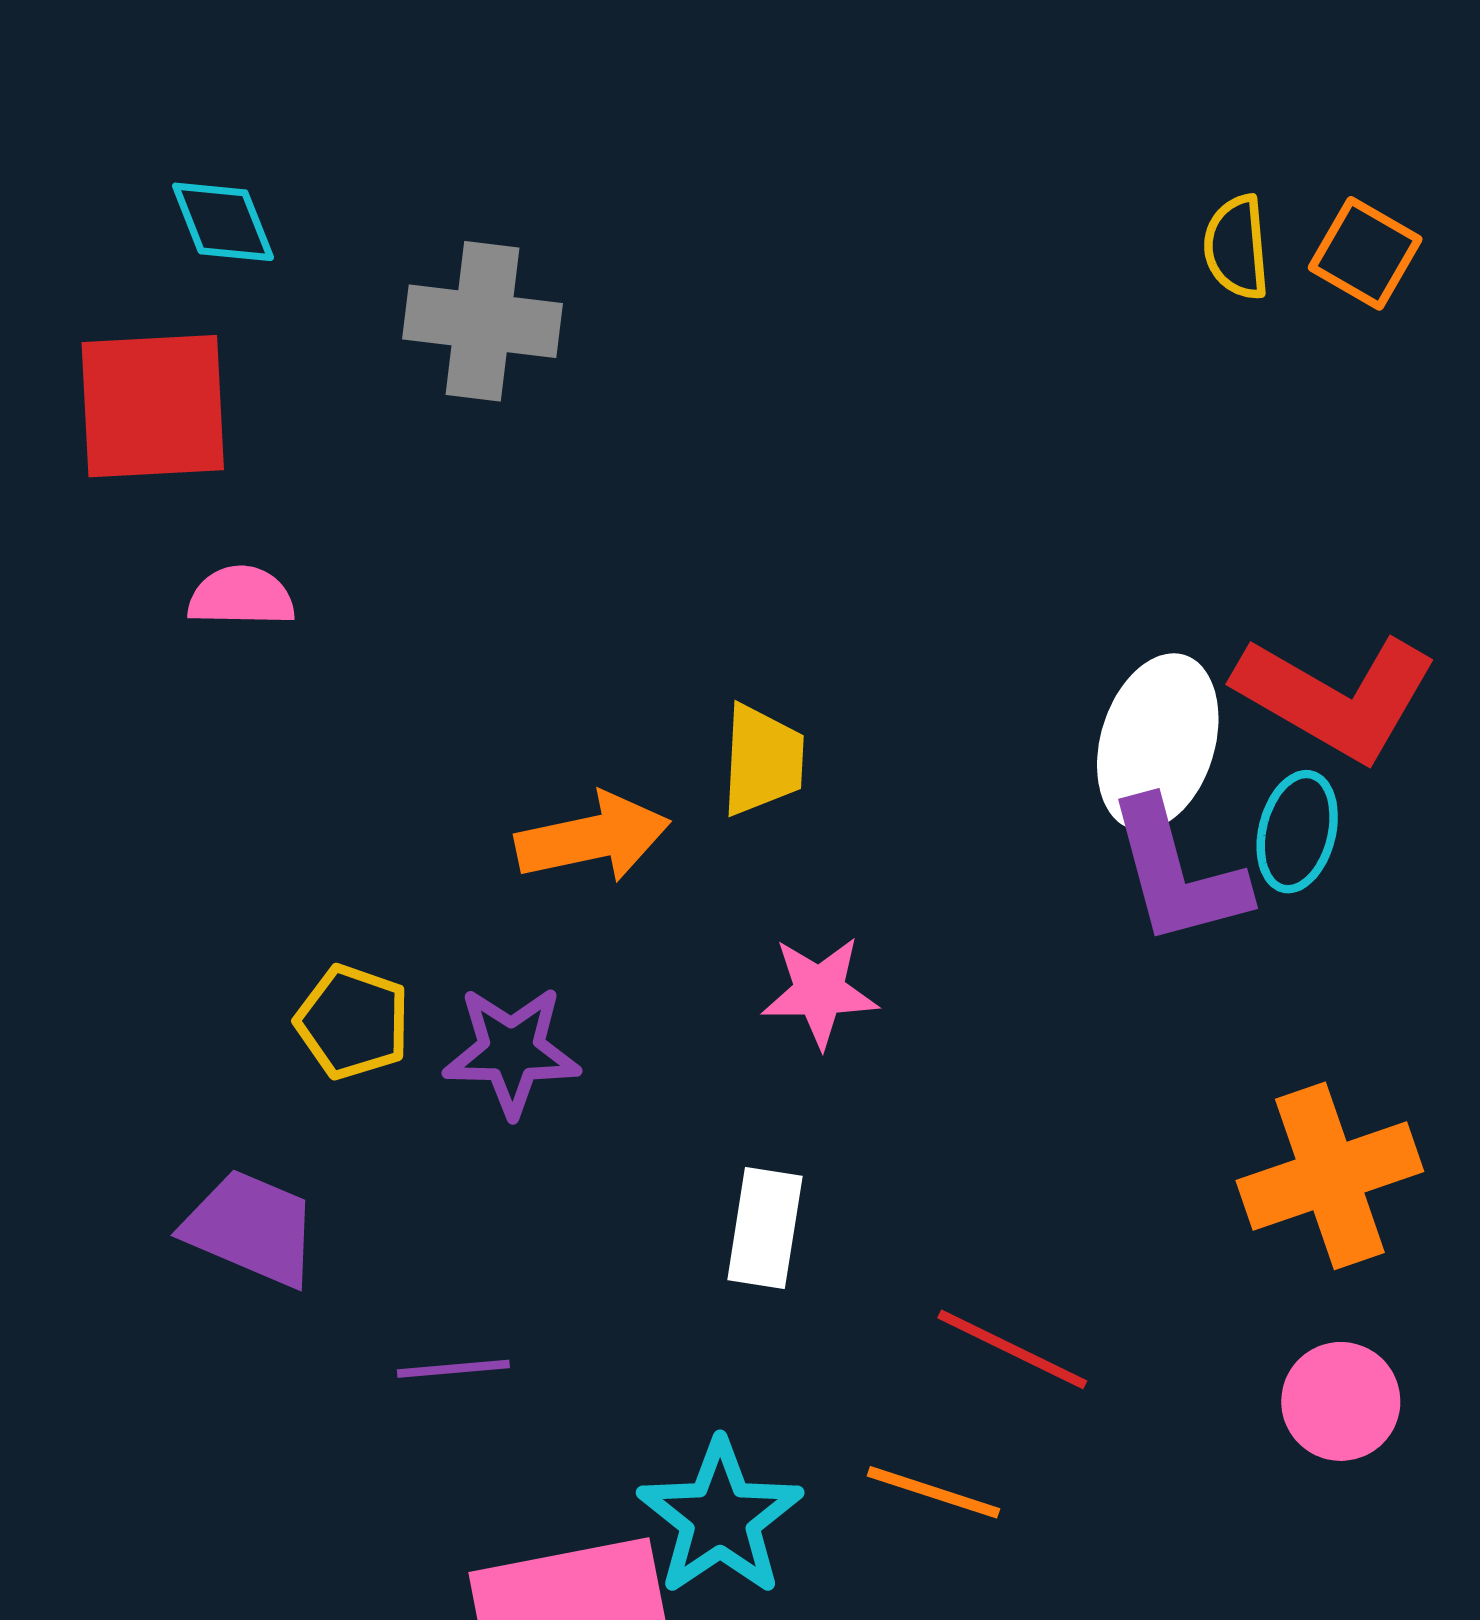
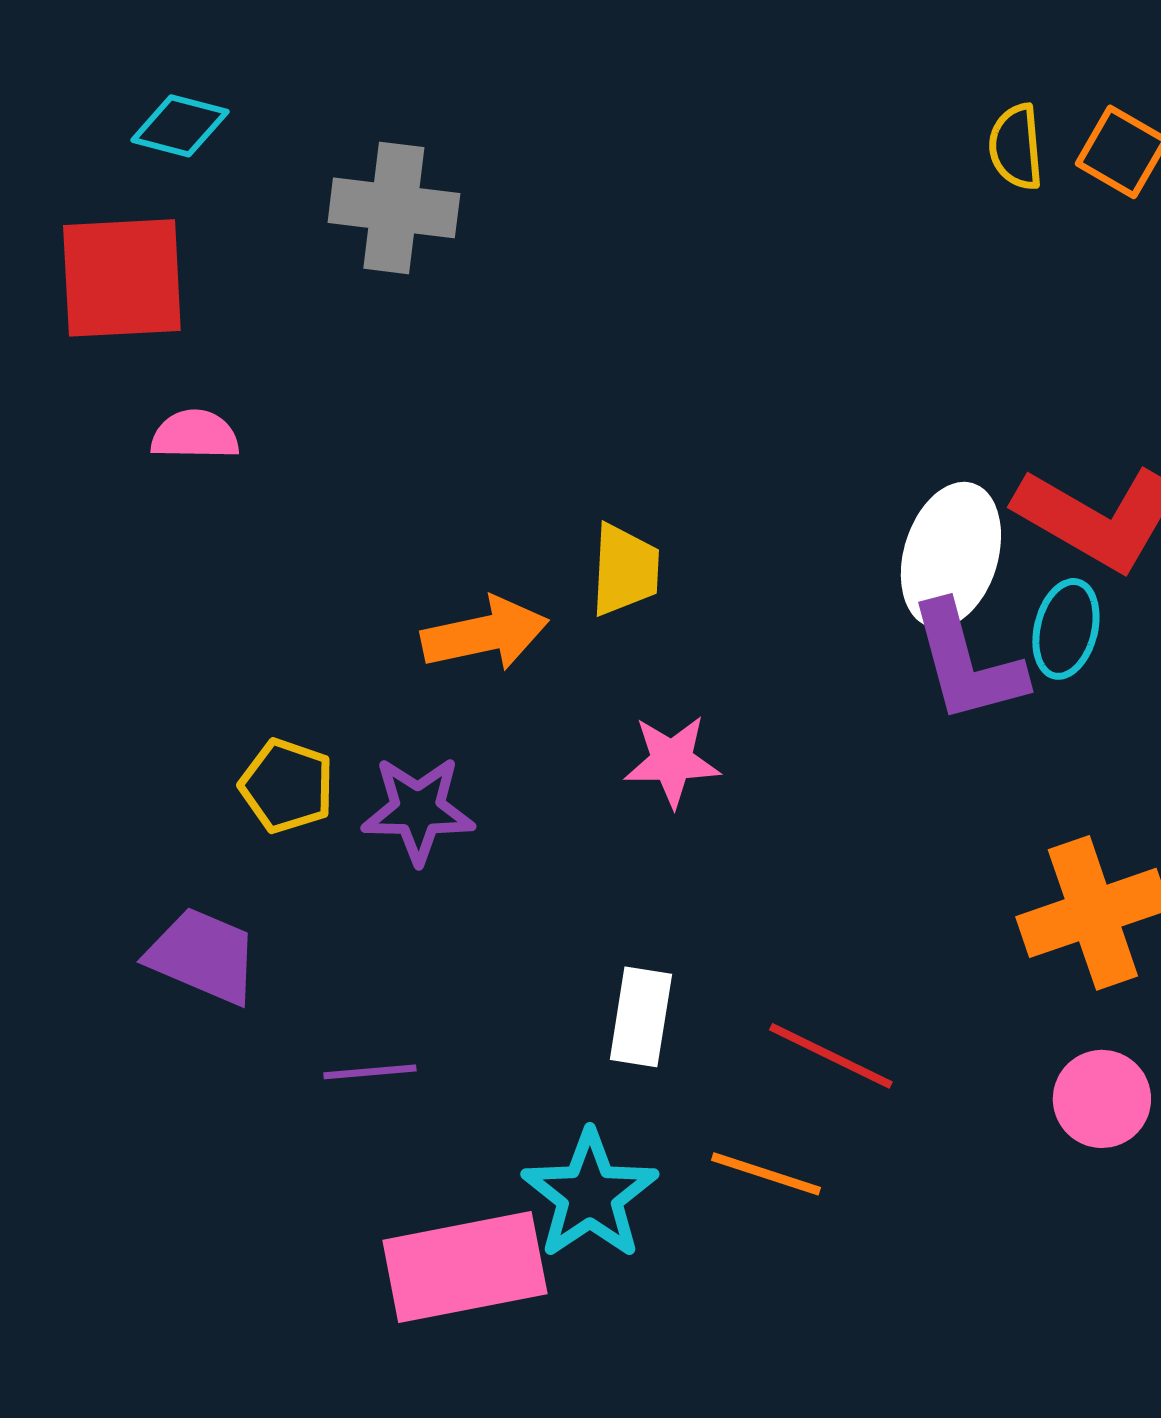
cyan diamond: (223, 222) -> (180, 126), turned -54
white rectangle: (765, 1228) -> (641, 1017), moved

